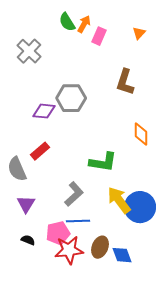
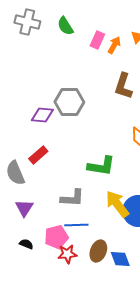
orange arrow: (84, 24) -> (114, 45), moved
gray cross: (29, 51) -> (27, 22), moved, turned -30
gray L-shape: (74, 194) -> (72, 198), turned 45
red star: (69, 250) -> (67, 254), size x0.7

